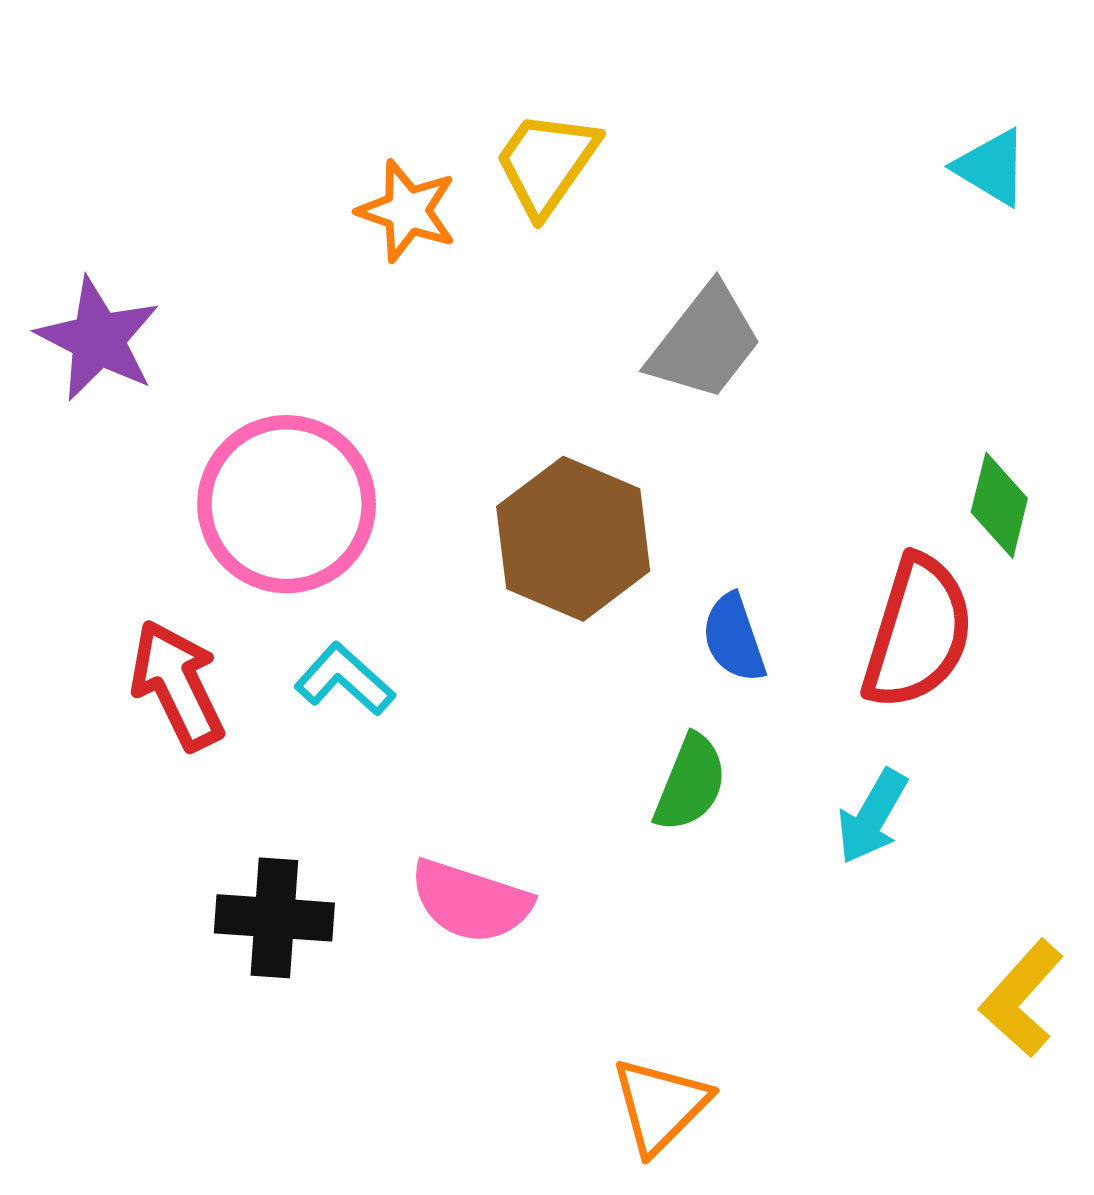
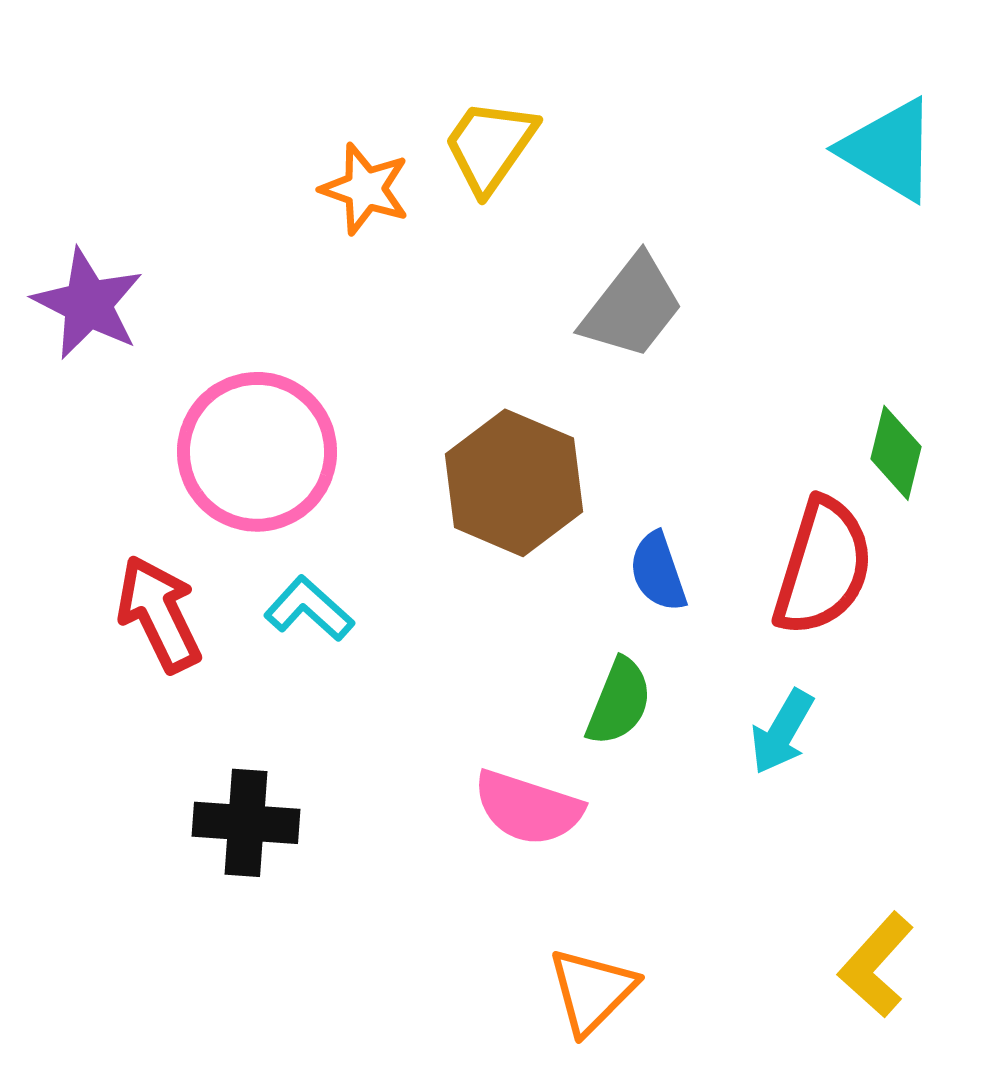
cyan triangle: (991, 167) -> (889, 150), size x1.5
pink semicircle: (471, 901) -> (528, 808), moved
yellow L-shape: (1022, 998) -> (876, 965), moved

